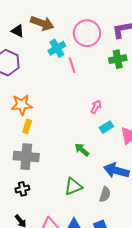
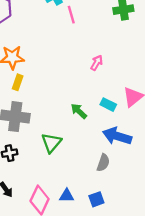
cyan rectangle: (106, 127) -> (108, 105), moved, turned 56
green triangle: (73, 186) -> (51, 143), moved, turned -30

